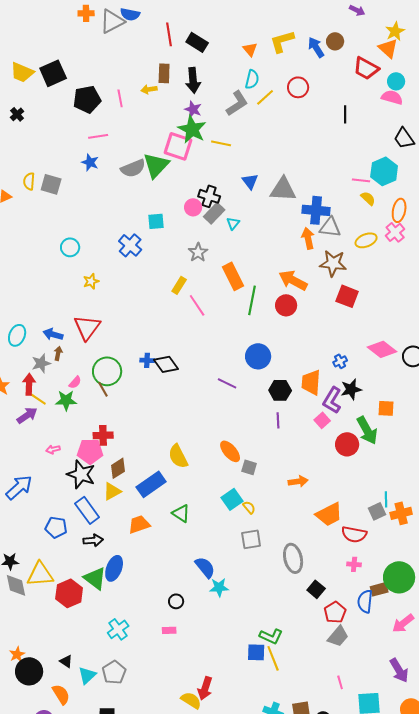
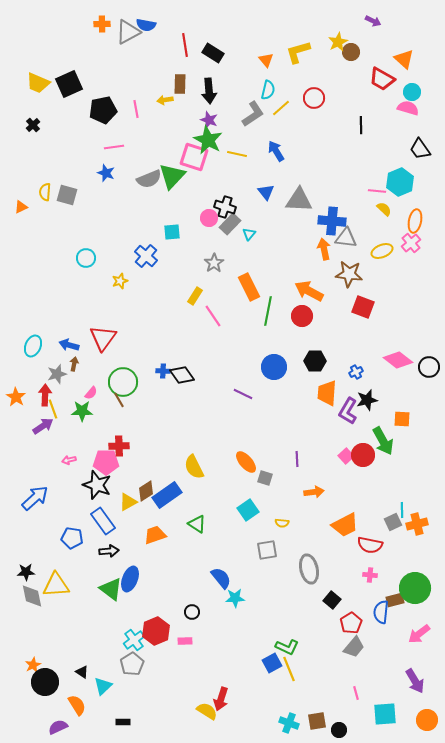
yellow star: (395, 31) -> (338, 42), moved
blue arrow: (316, 47) -> (276, 151), moved
yellow star: (91, 281) -> (120, 281), moved
black hexagon: (280, 390) -> (315, 361), moved
yellow line: (37, 398) -> (53, 409), turned 36
purple line: (278, 420) -> (297, 459), moved
pink square: (322, 420) -> (346, 456), moved
brown diamond: (118, 468) -> (146, 491), moved
yellow semicircle: (249, 507) -> (282, 523), moved, turned 136
red hexagon: (69, 593) -> (156, 631), moved
blue square: (256, 652) -> (272, 663), turned -30
gray pentagon: (114, 672) -> (132, 664), moved

